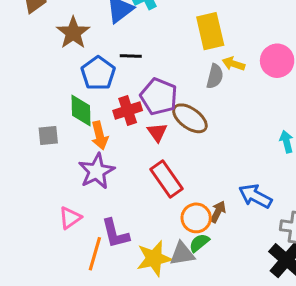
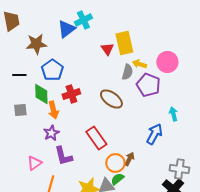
brown star: (73, 33) -> (36, 44), turned 30
black line: (131, 56) -> (19, 75), moved
purple pentagon: (159, 97) -> (148, 85), moved
red triangle: (157, 132) -> (107, 49), moved
purple star: (97, 171) -> (51, 133), size x0.7
blue arrow: (255, 196) -> (154, 134), moved, turned 90
purple L-shape: (115, 234) -> (63, 156), moved

